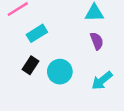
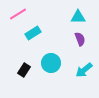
black rectangle: (30, 65) -> (24, 70), moved

